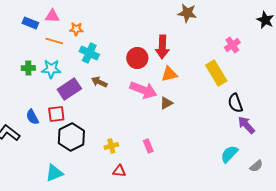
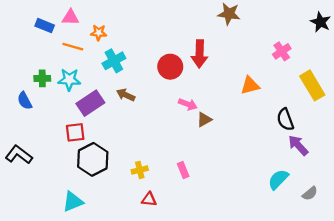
cyan cross: (89, 53) -> (114, 61), turned 36
yellow rectangle: (216, 73) -> (312, 85), moved
orange triangle: (169, 74) -> (250, 85), moved
pink arrow: (143, 90) -> (188, 104), moved, size x0.6
blue semicircle: (32, 117) -> (25, 101), moved

